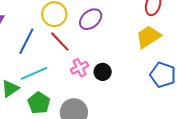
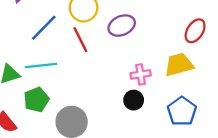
pink cross: (80, 68) -> (141, 74), moved
black circle: (103, 72) -> (134, 100), moved

